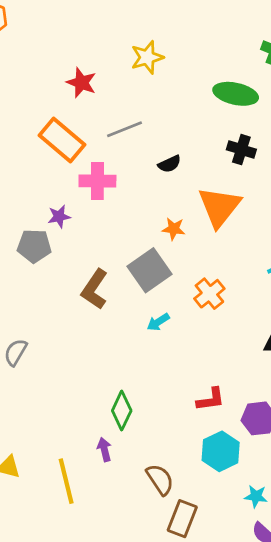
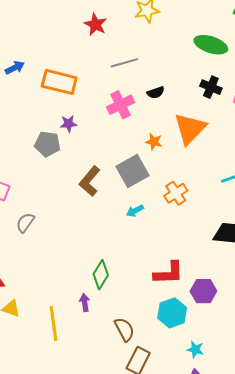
orange rectangle: (62, 140) -> (59, 82), moved, turned -32
pink cross: (97, 181) -> (121, 105), moved, turned -32
red L-shape: (211, 399) -> (169, 273), size x1.4

